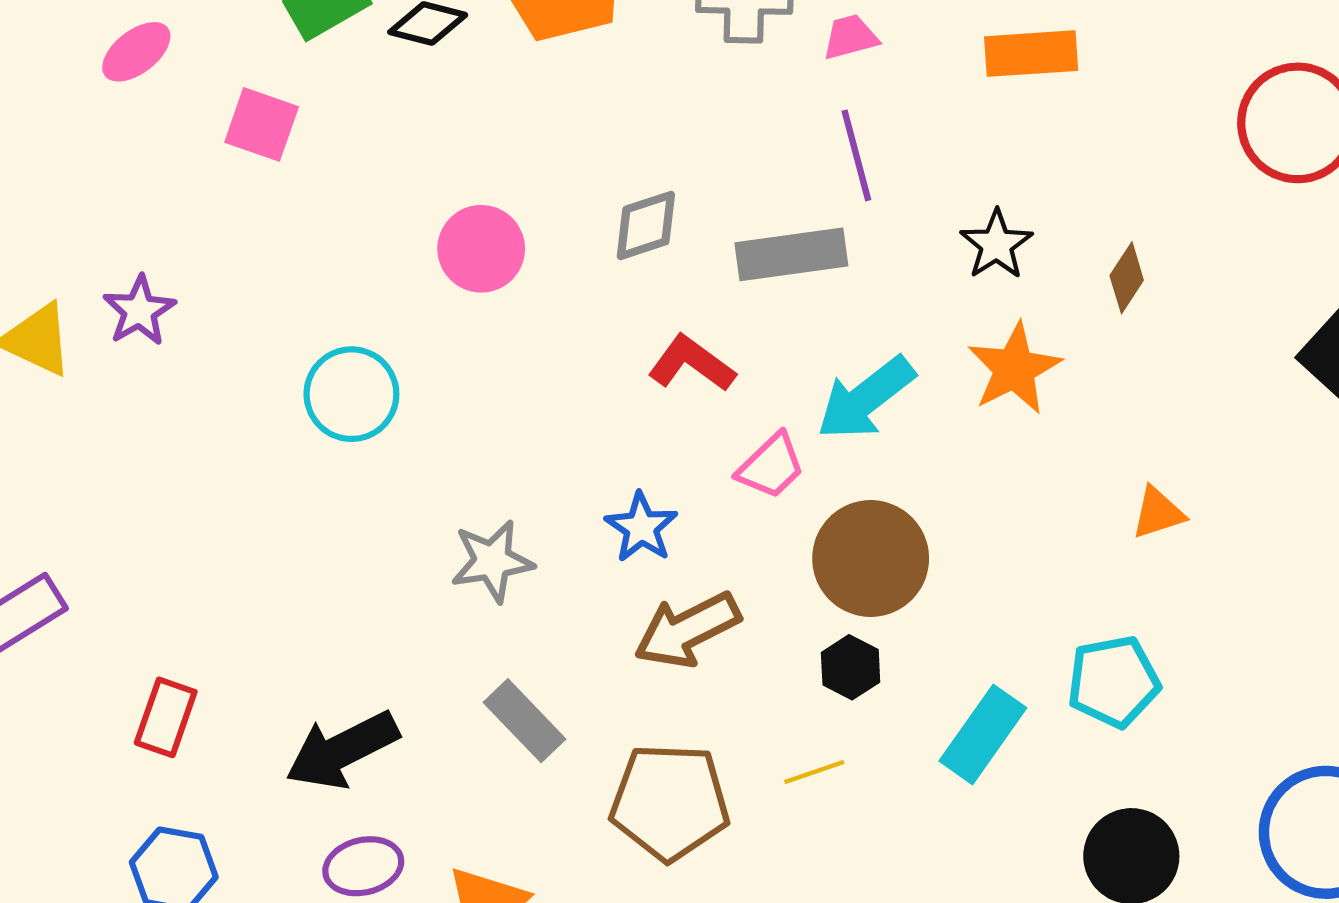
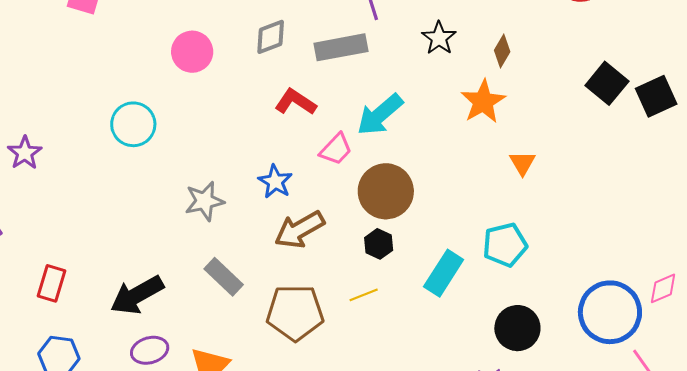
purple star: (139, 311) -> (25, 153), moved
orange star: (1014, 369) -> (483, 102), moved
orange triangle: (1158, 513) -> (522, 163), turned -40

